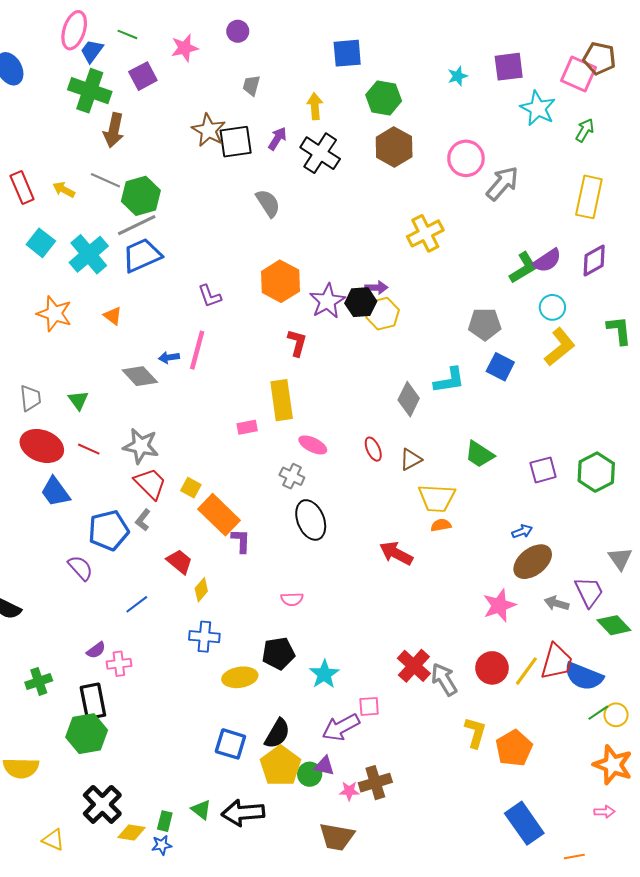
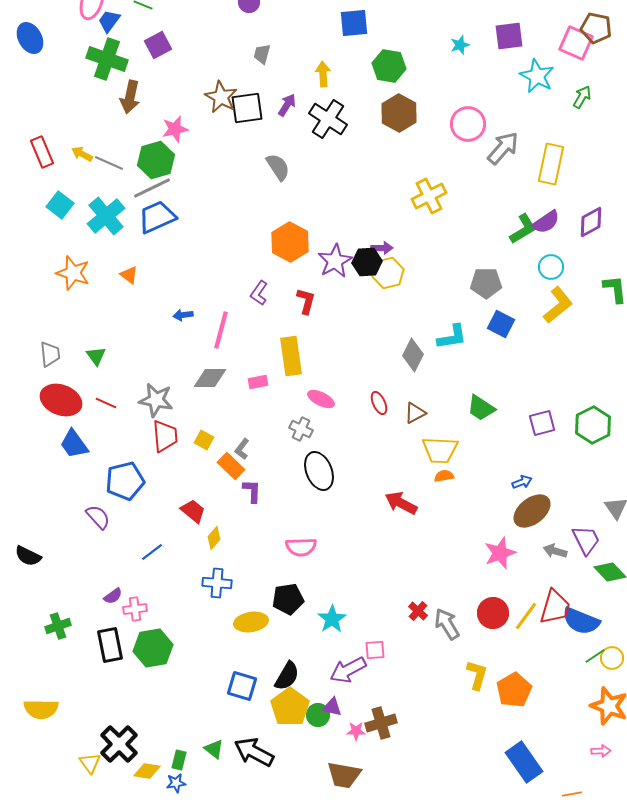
pink star: (185, 48) -> (175, 129), moved
gray line: (105, 180) -> (109, 163), moved
yellow rectangle: (589, 197) -> (551, 164), moved
purple L-shape: (210, 296) -> (259, 293), moved, turned 55
pink line: (197, 350) -> (221, 330), moved
gray diamond: (140, 376) -> (210, 378), moved, turned -48
red trapezoid: (150, 483) -> (165, 436), turned 40
orange rectangle: (219, 515) -> (231, 466), size x0.7
gray L-shape: (143, 520) -> (242, 449), moved
pink semicircle: (292, 599) -> (301, 547), size x1.4
red cross: (414, 666) -> (418, 611), size x0.6
green hexagon: (87, 734) -> (153, 648), moved
black arrow: (243, 813) -> (254, 752), turned 33
yellow triangle: (53, 840) -> (90, 763), moved, turned 30

